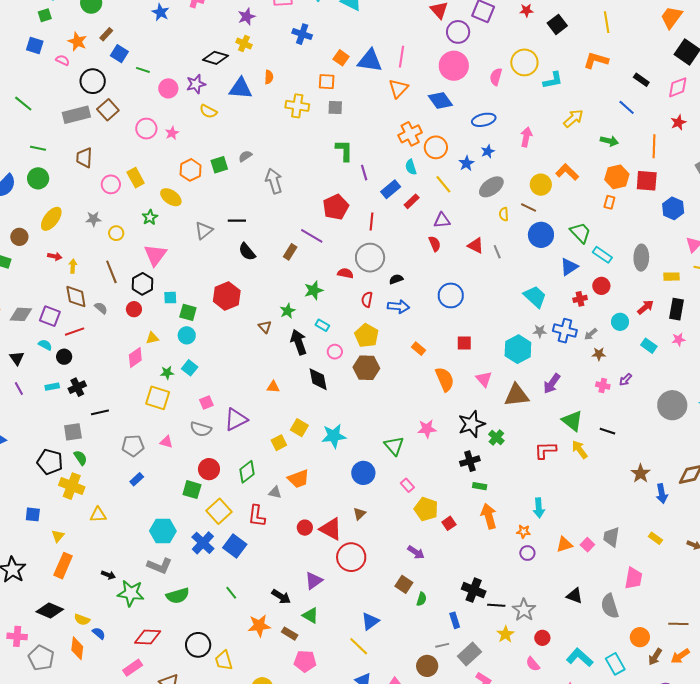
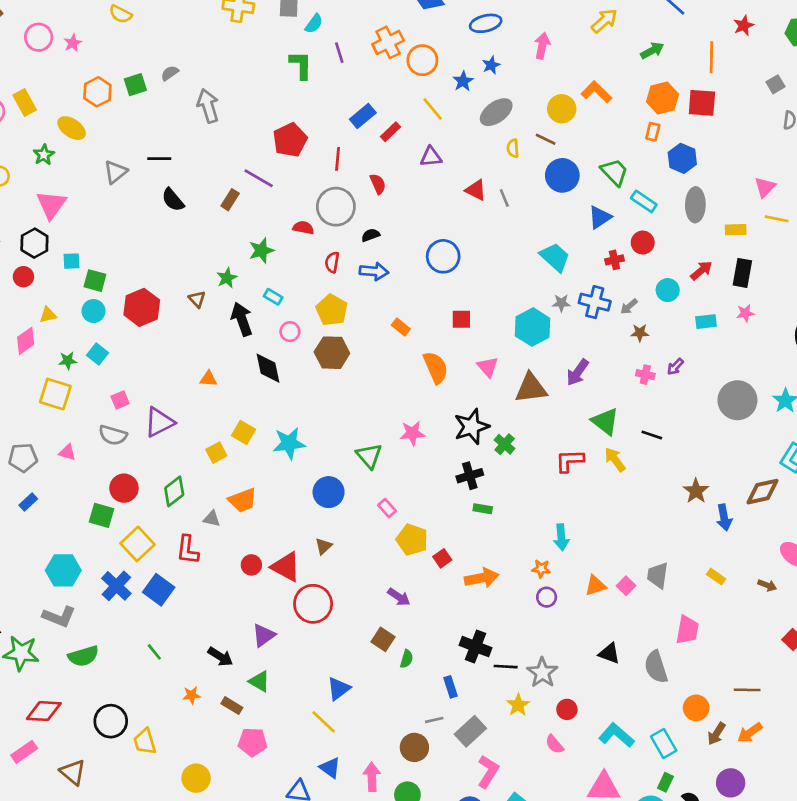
green arrow: (609, 141) -> (652, 50), turned -42
cyan semicircle: (411, 167) -> (314, 24), moved, turned -126
purple line: (364, 173) -> (339, 53), moved
blue hexagon: (673, 208) -> (682, 158), moved
red semicircle: (435, 244) -> (378, 184), moved
red hexagon: (227, 296) -> (142, 307), moved
cyan rectangle: (649, 346) -> (706, 322), turned -42
orange arrow: (489, 516) -> (482, 578), moved, turned 95
orange star: (259, 626) -> (192, 695), size x0.6

